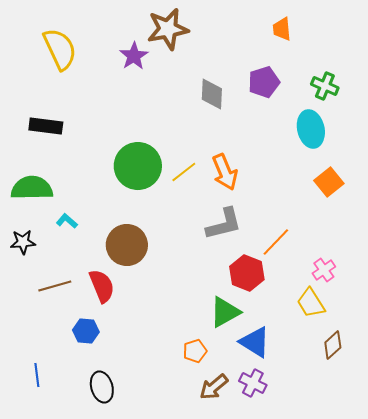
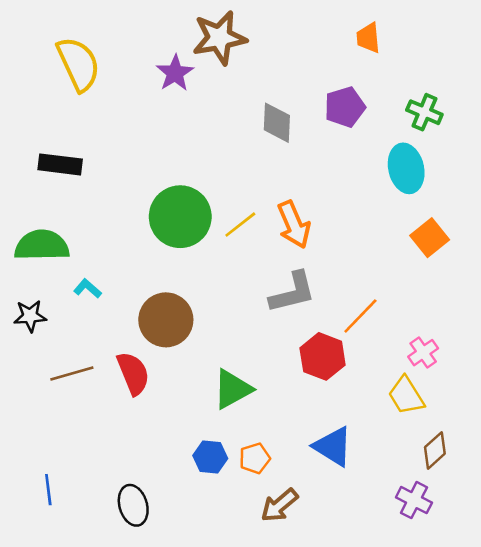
green triangle: (225, 312) -> (232, 389), moved
blue hexagon: (86, 331) -> (210, 457), moved
purple cross: (253, 383) -> (414, 500), moved

